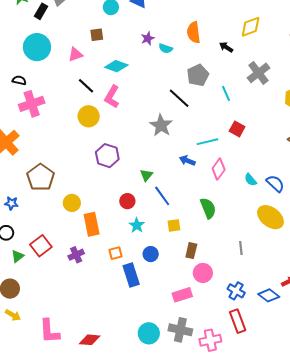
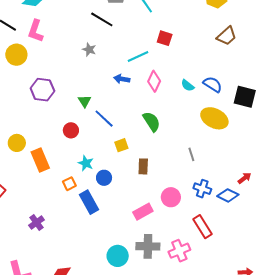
gray star: (161, 125) -> (89, 50), size x0.6
cyan star: (137, 225) -> (86, 163), moved
purple cross: (76, 255) -> (37, 223), moved
pink circle: (203, 273) -> (171, 197), moved
blue cross: (236, 291) -> (202, 189), moved

